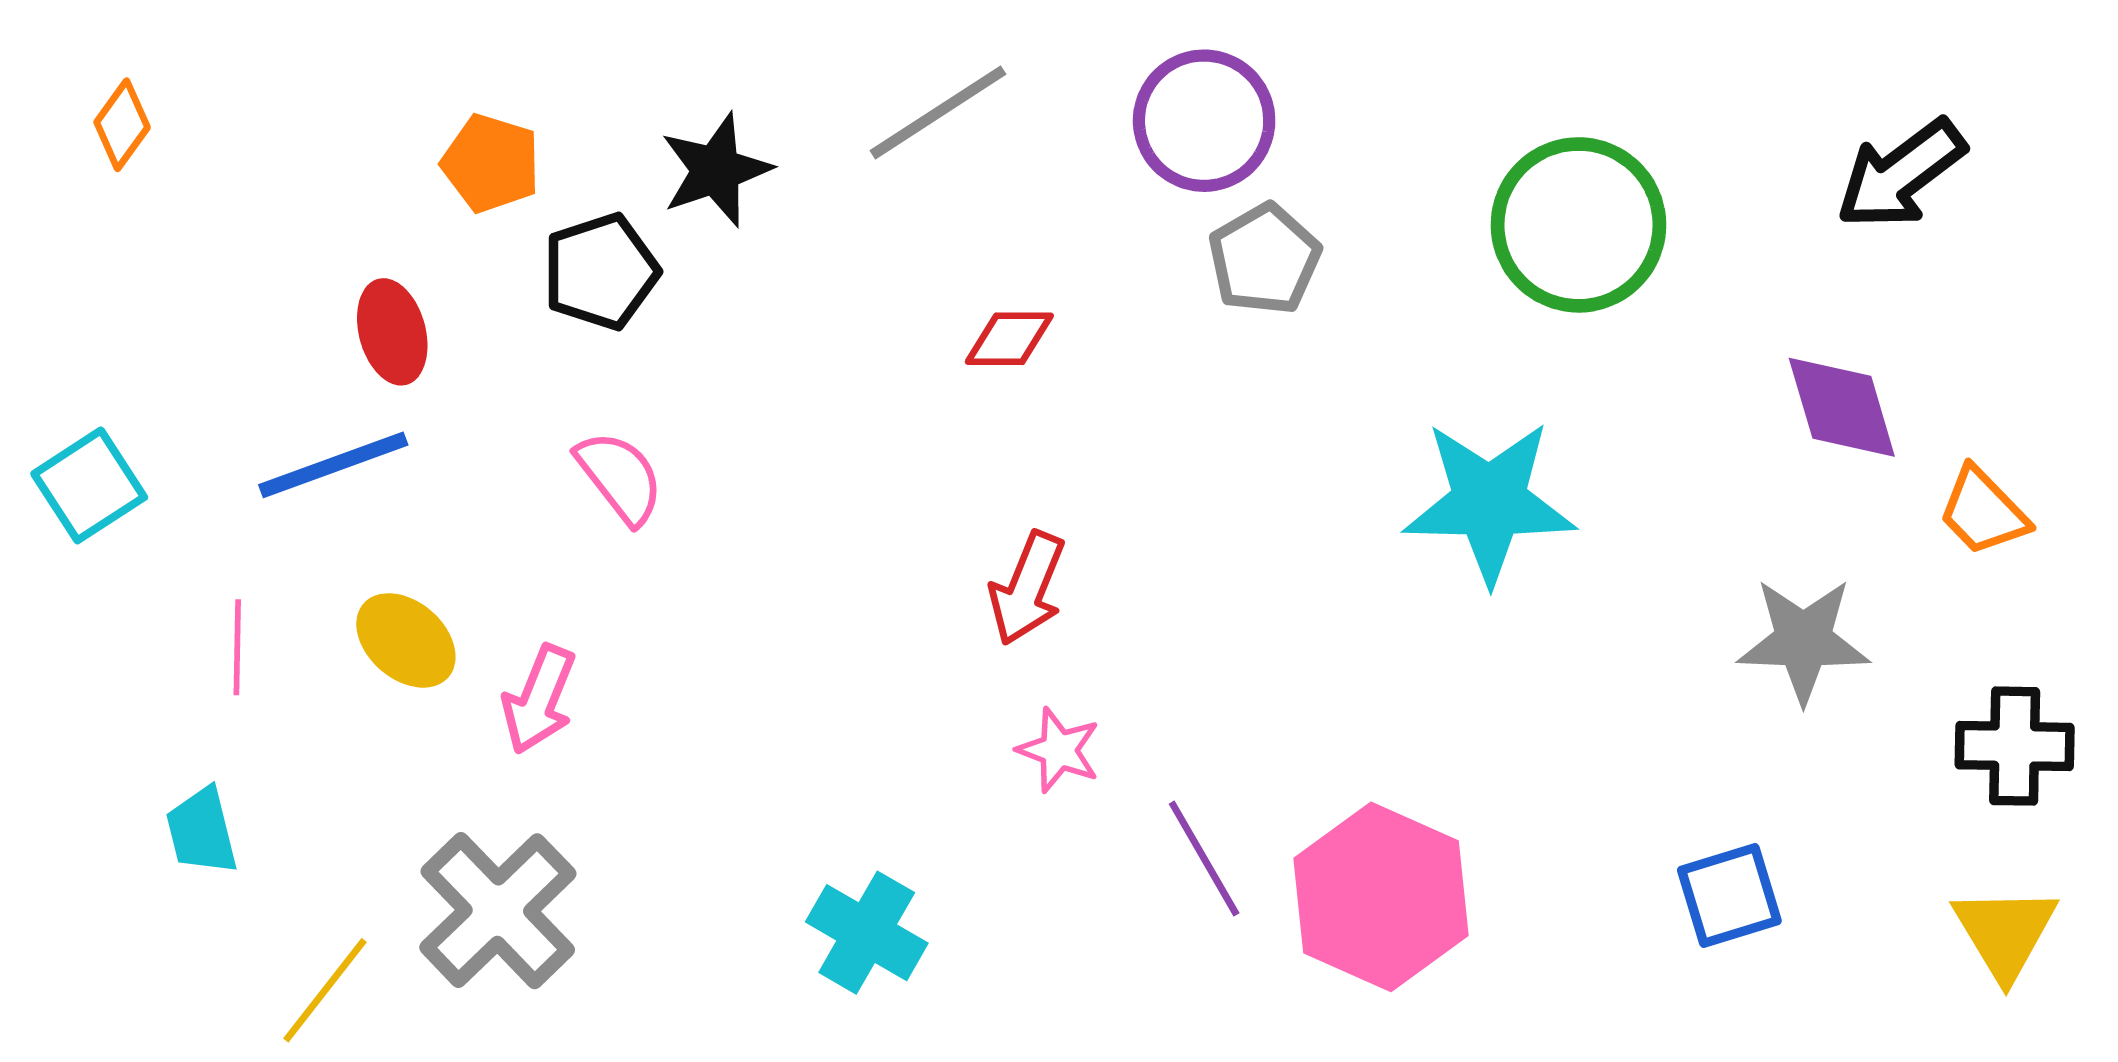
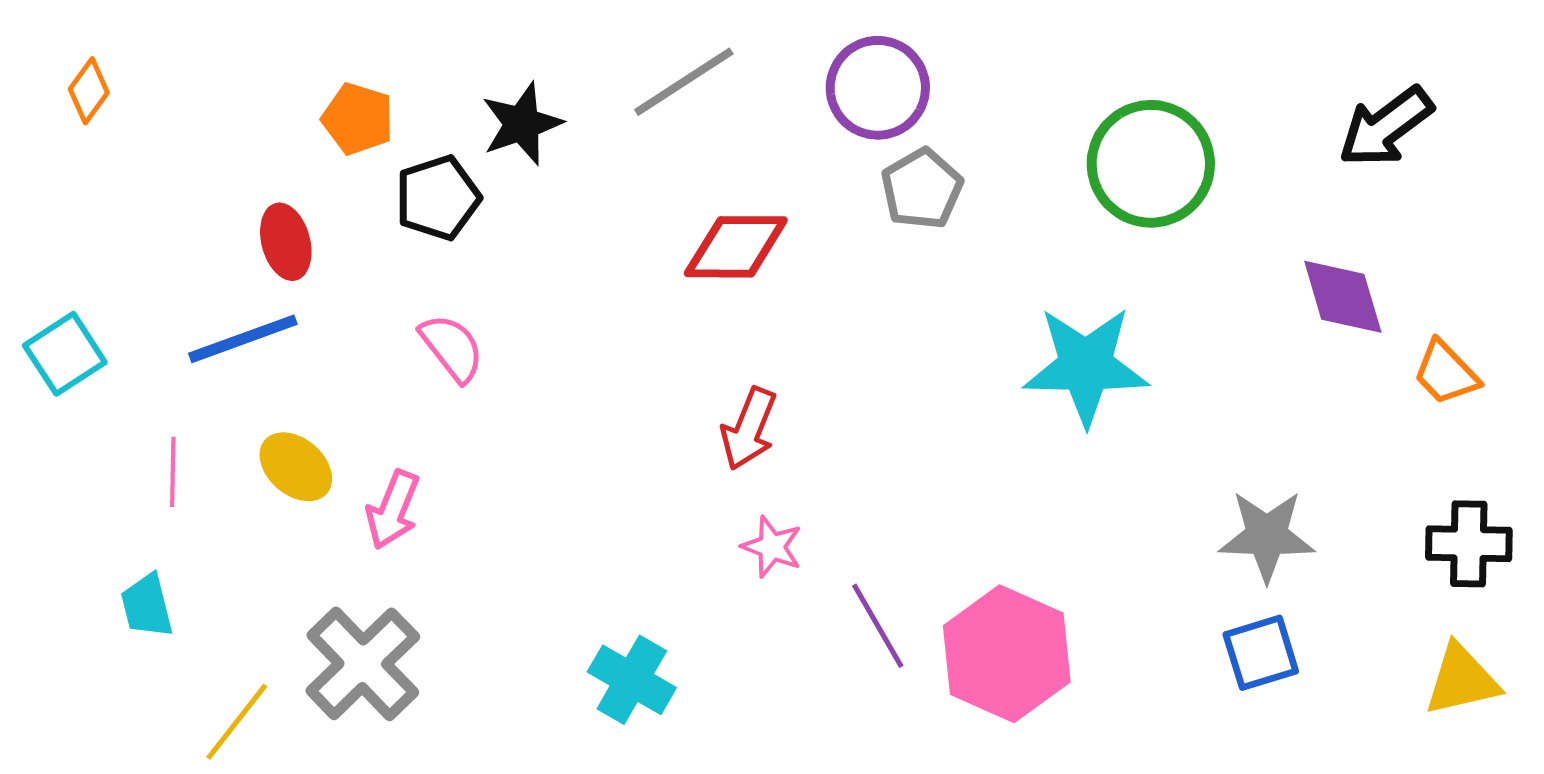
red diamond: (1009, 339) -> (736, 247), size x1.6
gray star: (1803, 640) -> (1267, 536), moved
yellow triangle: (2005, 933) -> (1462, 680), turned 48

